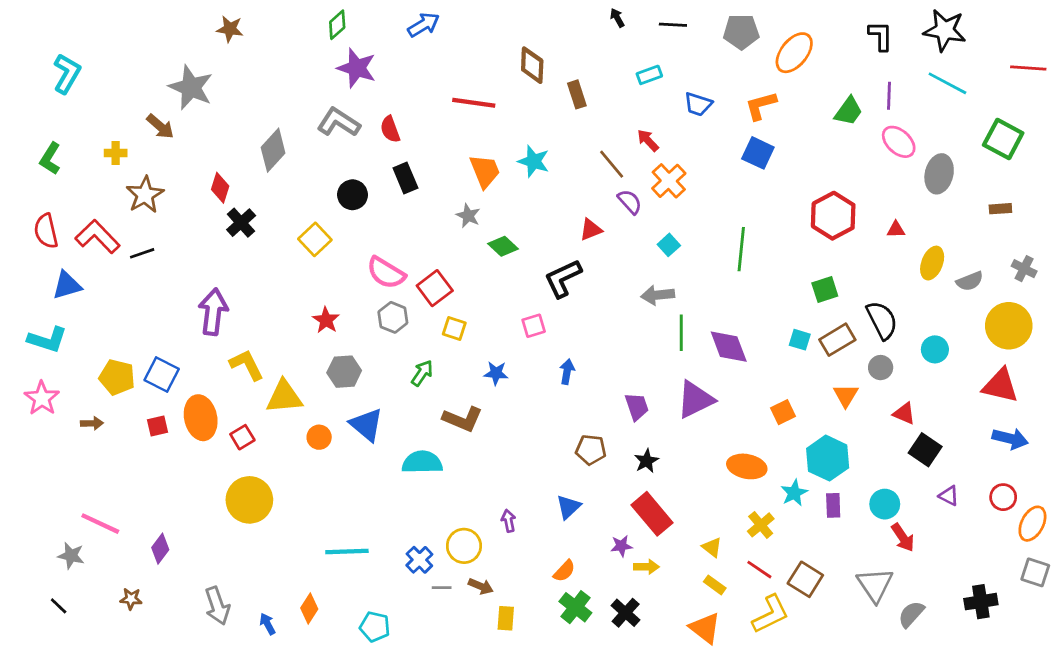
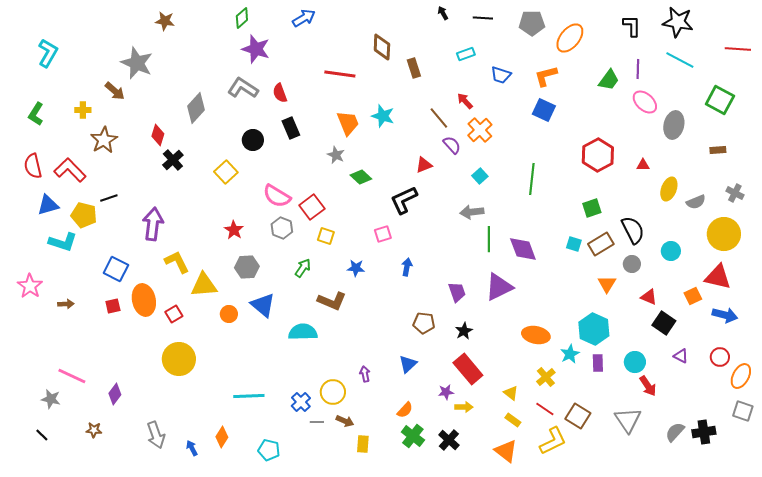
black line: (142, 253) -> (109, 198), moved
cyan L-shape: (47, 340) -> (63, 242), moved
yellow pentagon: (117, 377) -> (84, 215), moved
orange square: (783, 412) -> (693, 296), moved
gray semicircle: (911, 614) -> (675, 432), moved

